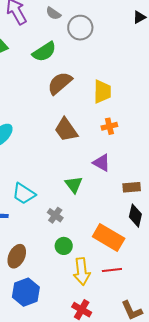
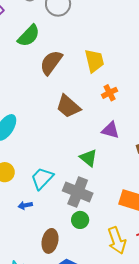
cyan trapezoid: (24, 194) -> (42, 178), turned 115
gray cross: (55, 215) -> (78, 192), size x1.8
green circle: (64, 246) -> (80, 220), moved

